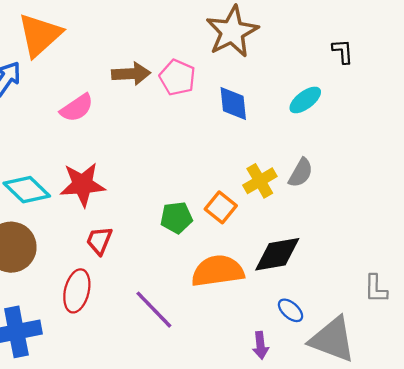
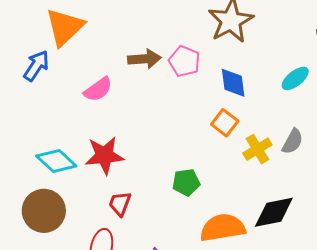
orange square: (221, 207) -> (225, 123), moved

